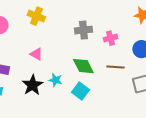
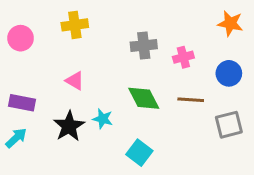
yellow cross: (36, 16) -> (75, 25), turned -30
cyan square: (80, 91) -> (139, 153), moved

